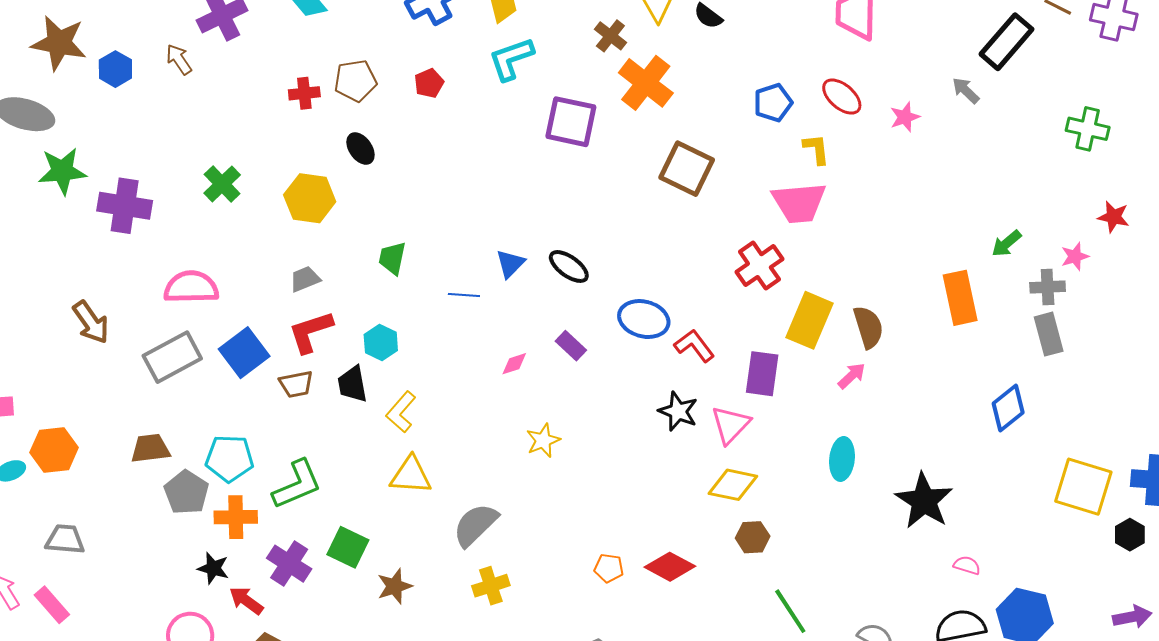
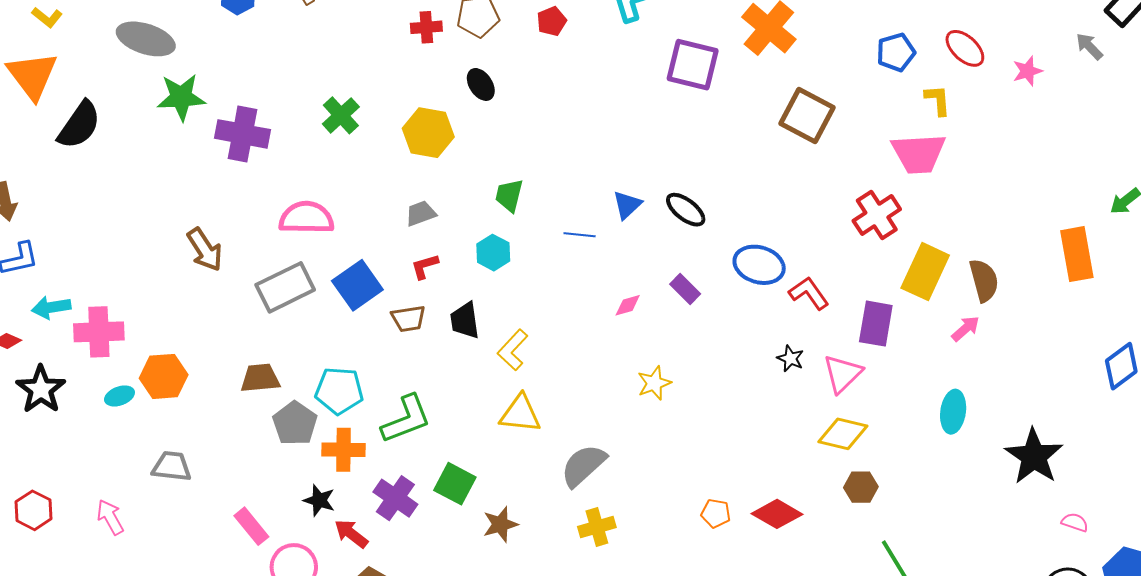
red L-shape: (311, 332) -> (425, 266), size x0.6
cyan hexagon: (381, 342) -> (493, 253), moved
black star: (678, 411) -> (790, 358), size x0.7
pink rectangle: (52, 605) -> (251, 526), moved

